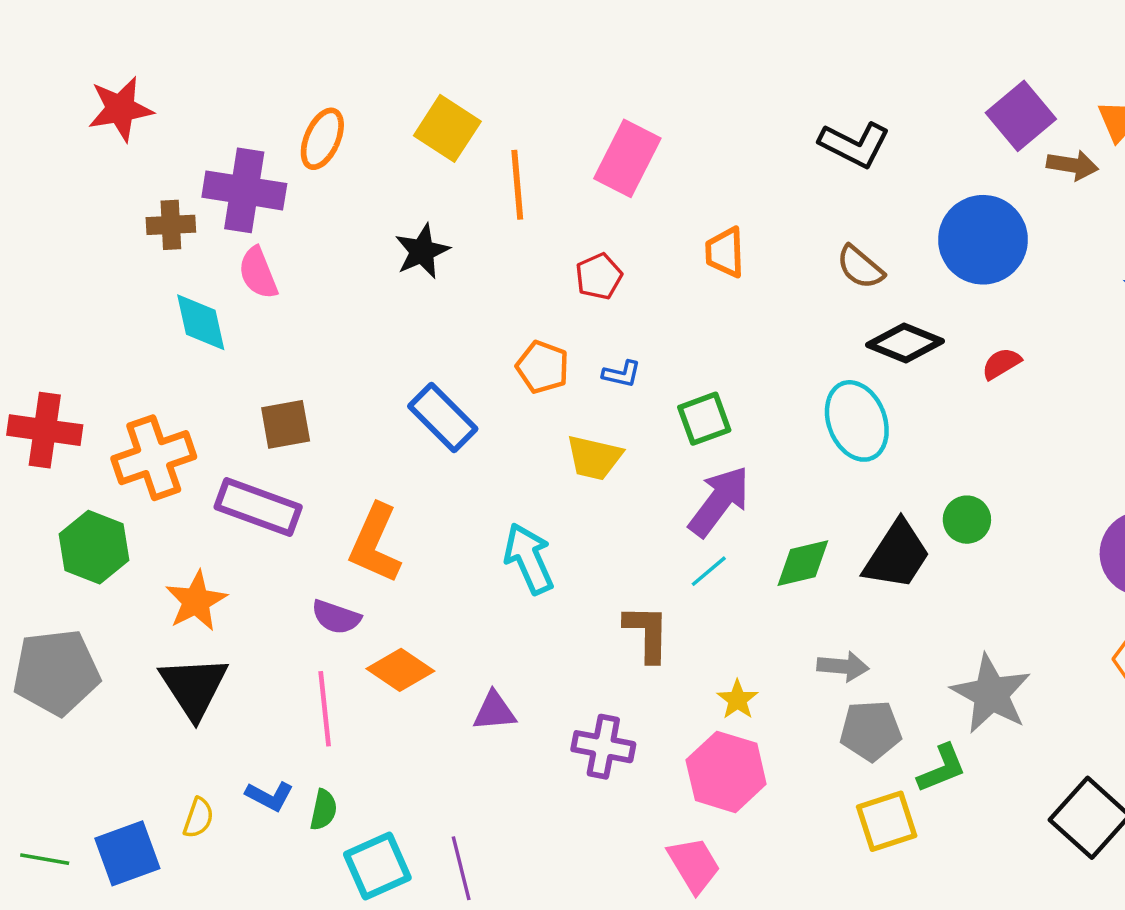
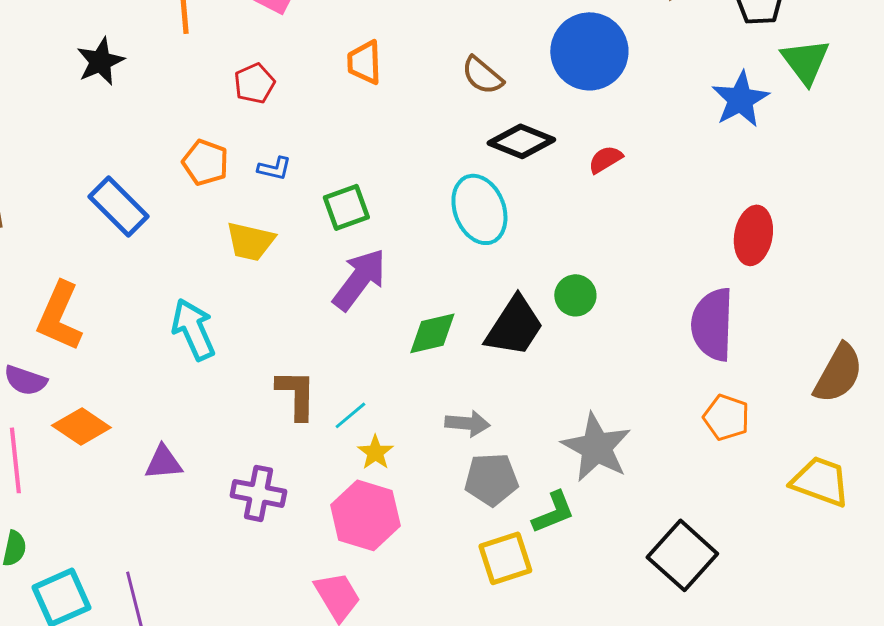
cyan line: (709, 571) -> (350, 415), moved

